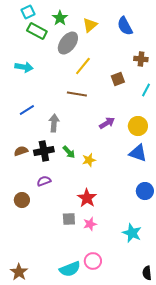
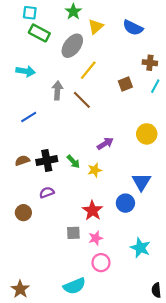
cyan square: (28, 12) -> (30, 13), turned 32
green star: (60, 18) -> (73, 12), moved
blue semicircle: (125, 26) -> (133, 28), turned -36
cyan line: (146, 90) -> (155, 86), moved
brown line: (77, 94) -> (82, 100), turned 36
gray arrow: (54, 123) -> (57, 90), moved
purple arrow: (107, 123) -> (105, 144), moved
blue triangle: (138, 153) -> (141, 182), moved, turned 42
blue circle: (145, 191) -> (125, 203), moved
pink circle: (93, 261) -> (101, 263), moved

